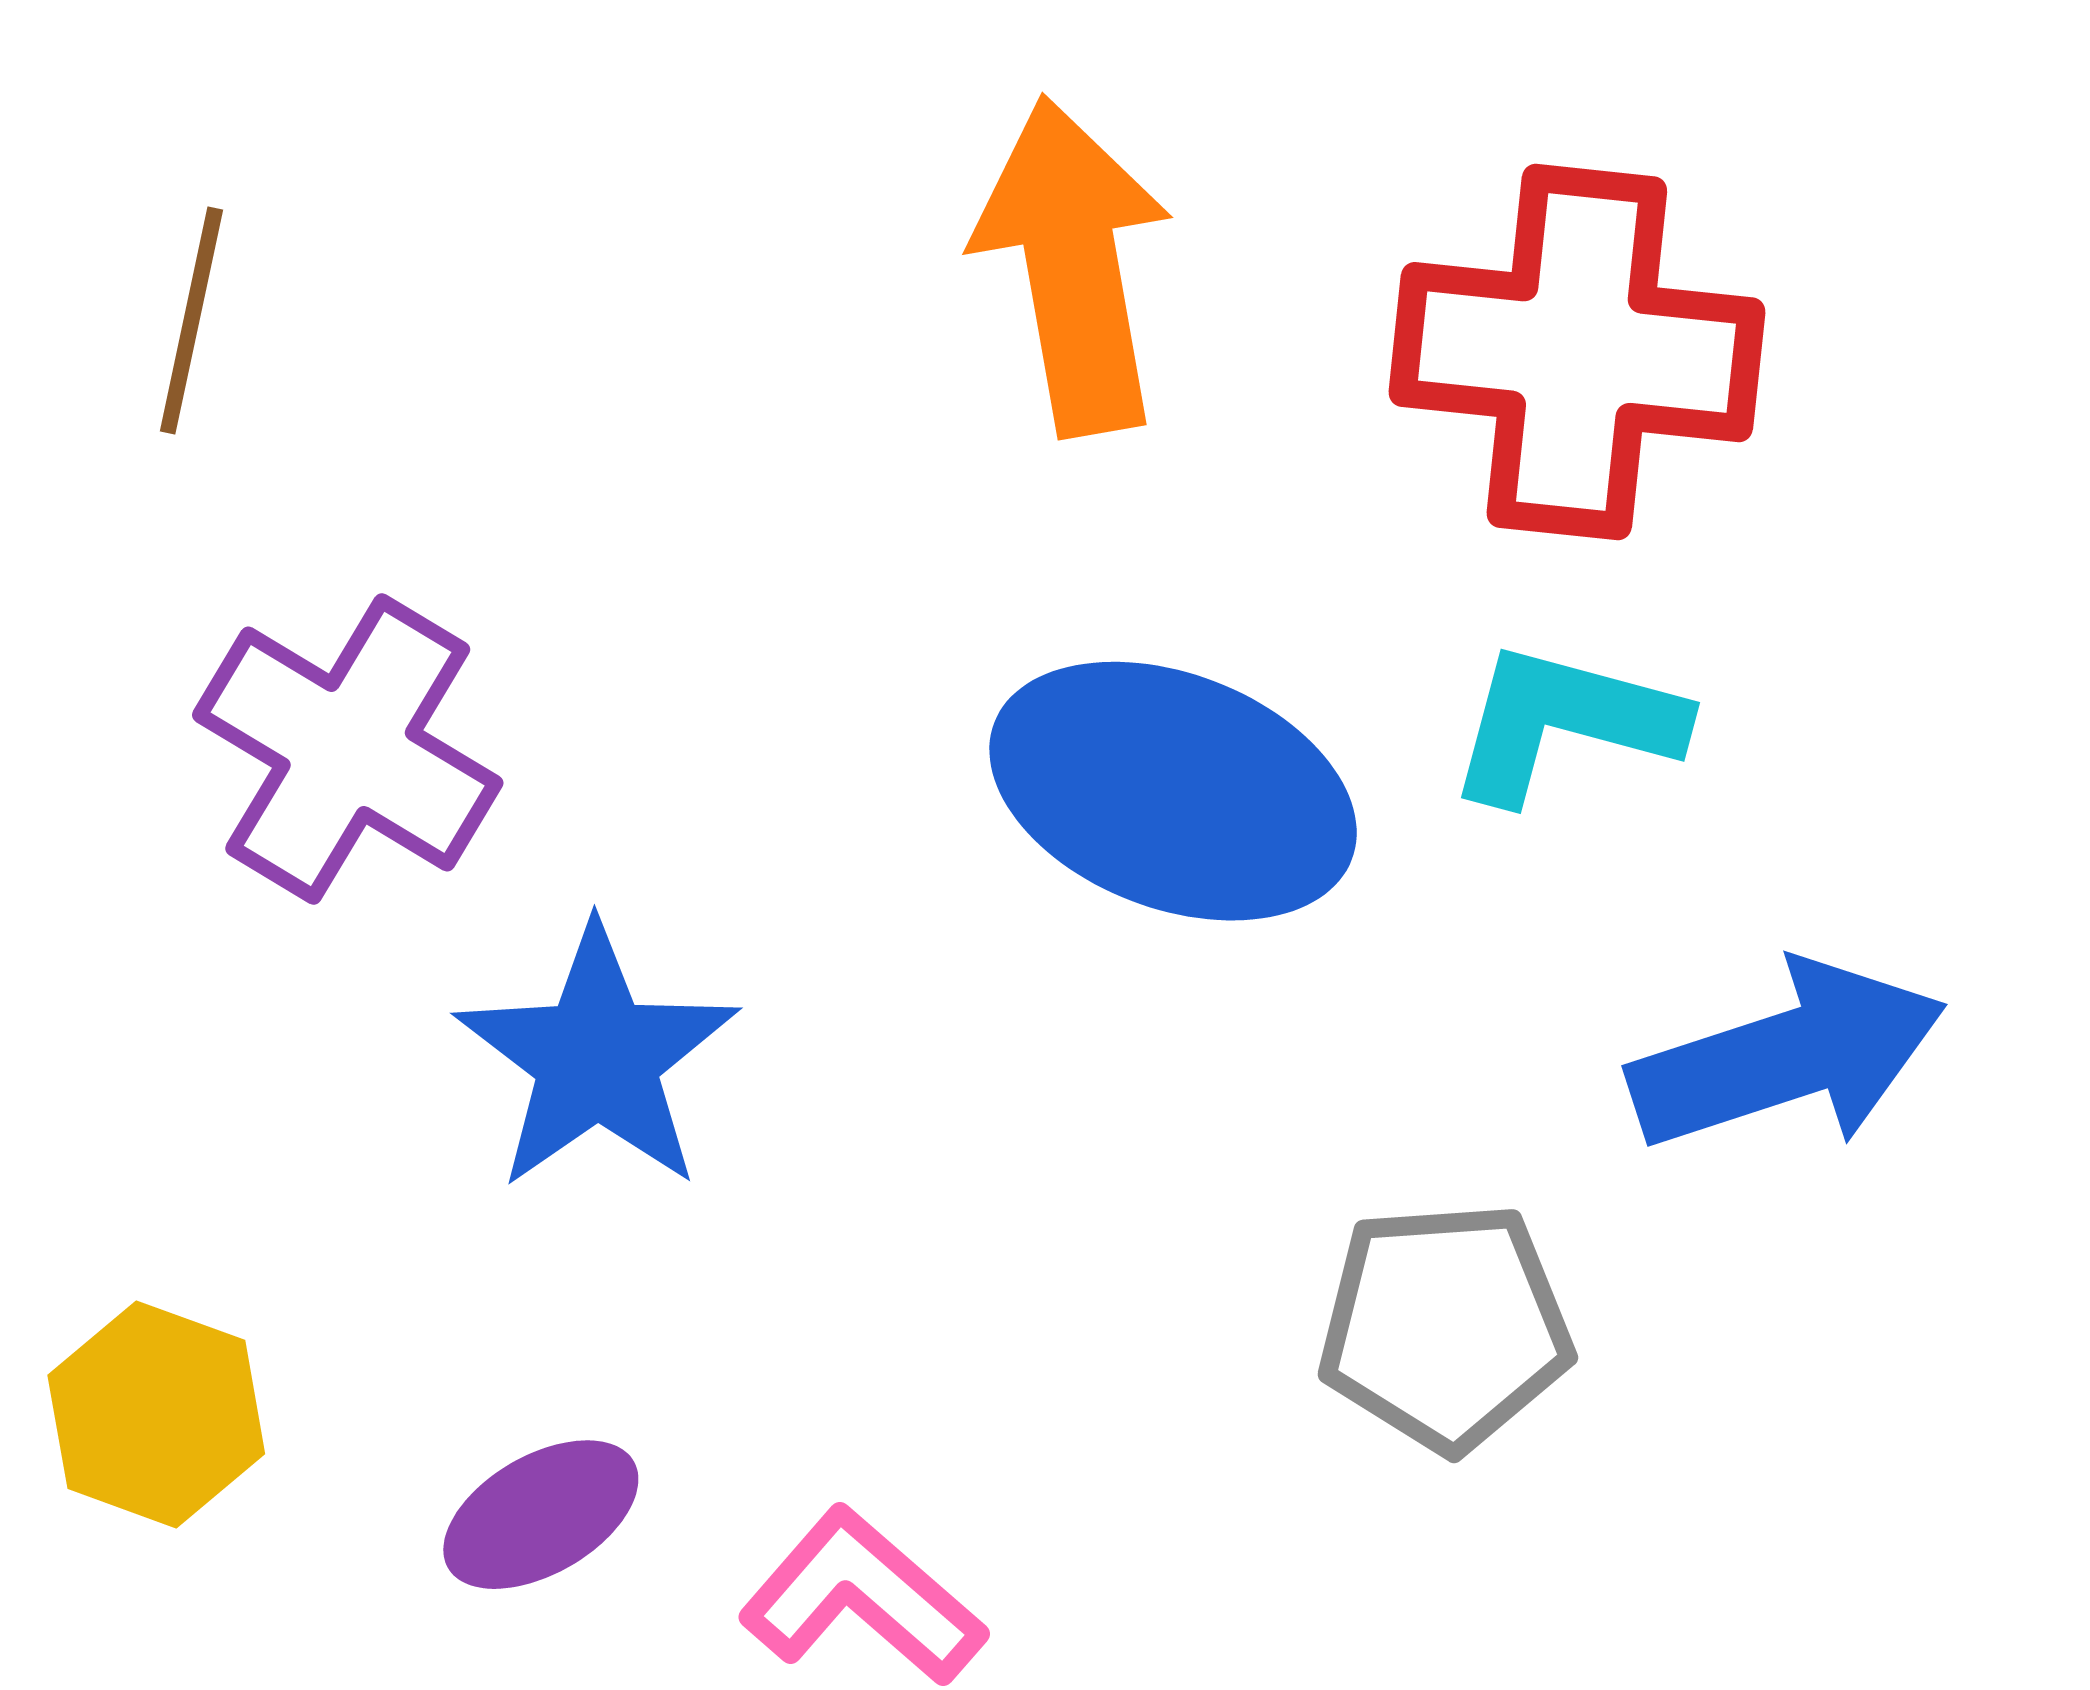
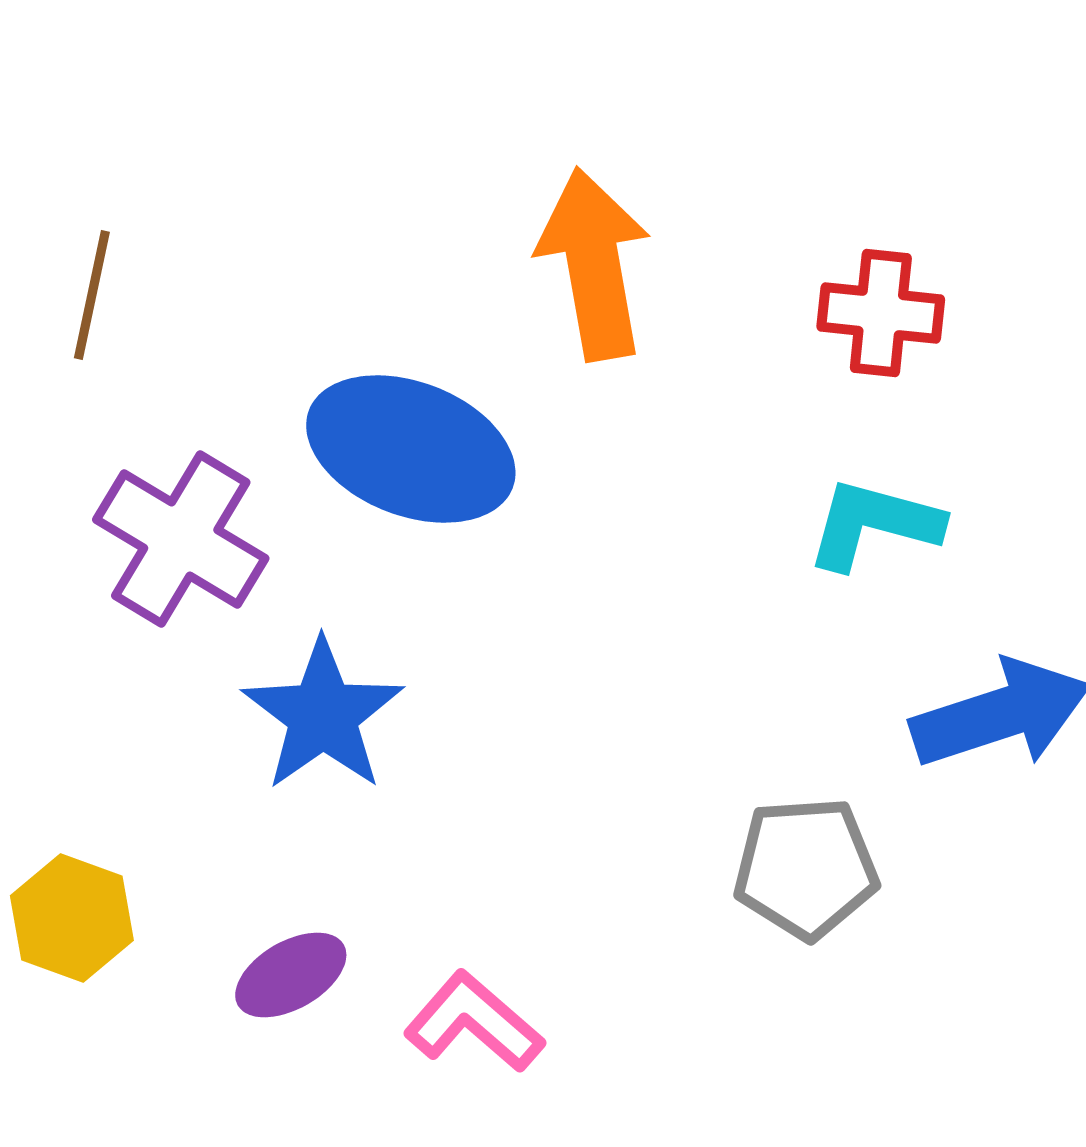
red cross: (1577, 352) -> (881, 313), size x0.6
blue ellipse: (1173, 791) -> (411, 449), moved

